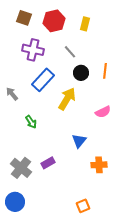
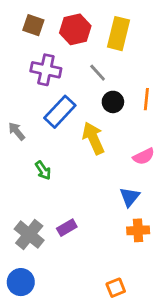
yellow rectangle: (85, 24) -> (119, 34), size x1.6
yellow arrow: (67, 99) -> (93, 138), turned -55
blue triangle: (79, 141) -> (130, 197), moved

